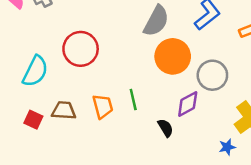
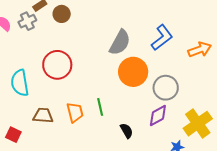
cyan semicircle: (35, 71) -> (20, 83), turned 144
purple diamond: (188, 104) -> (158, 115), moved
red square: (33, 120) -> (13, 135), moved

